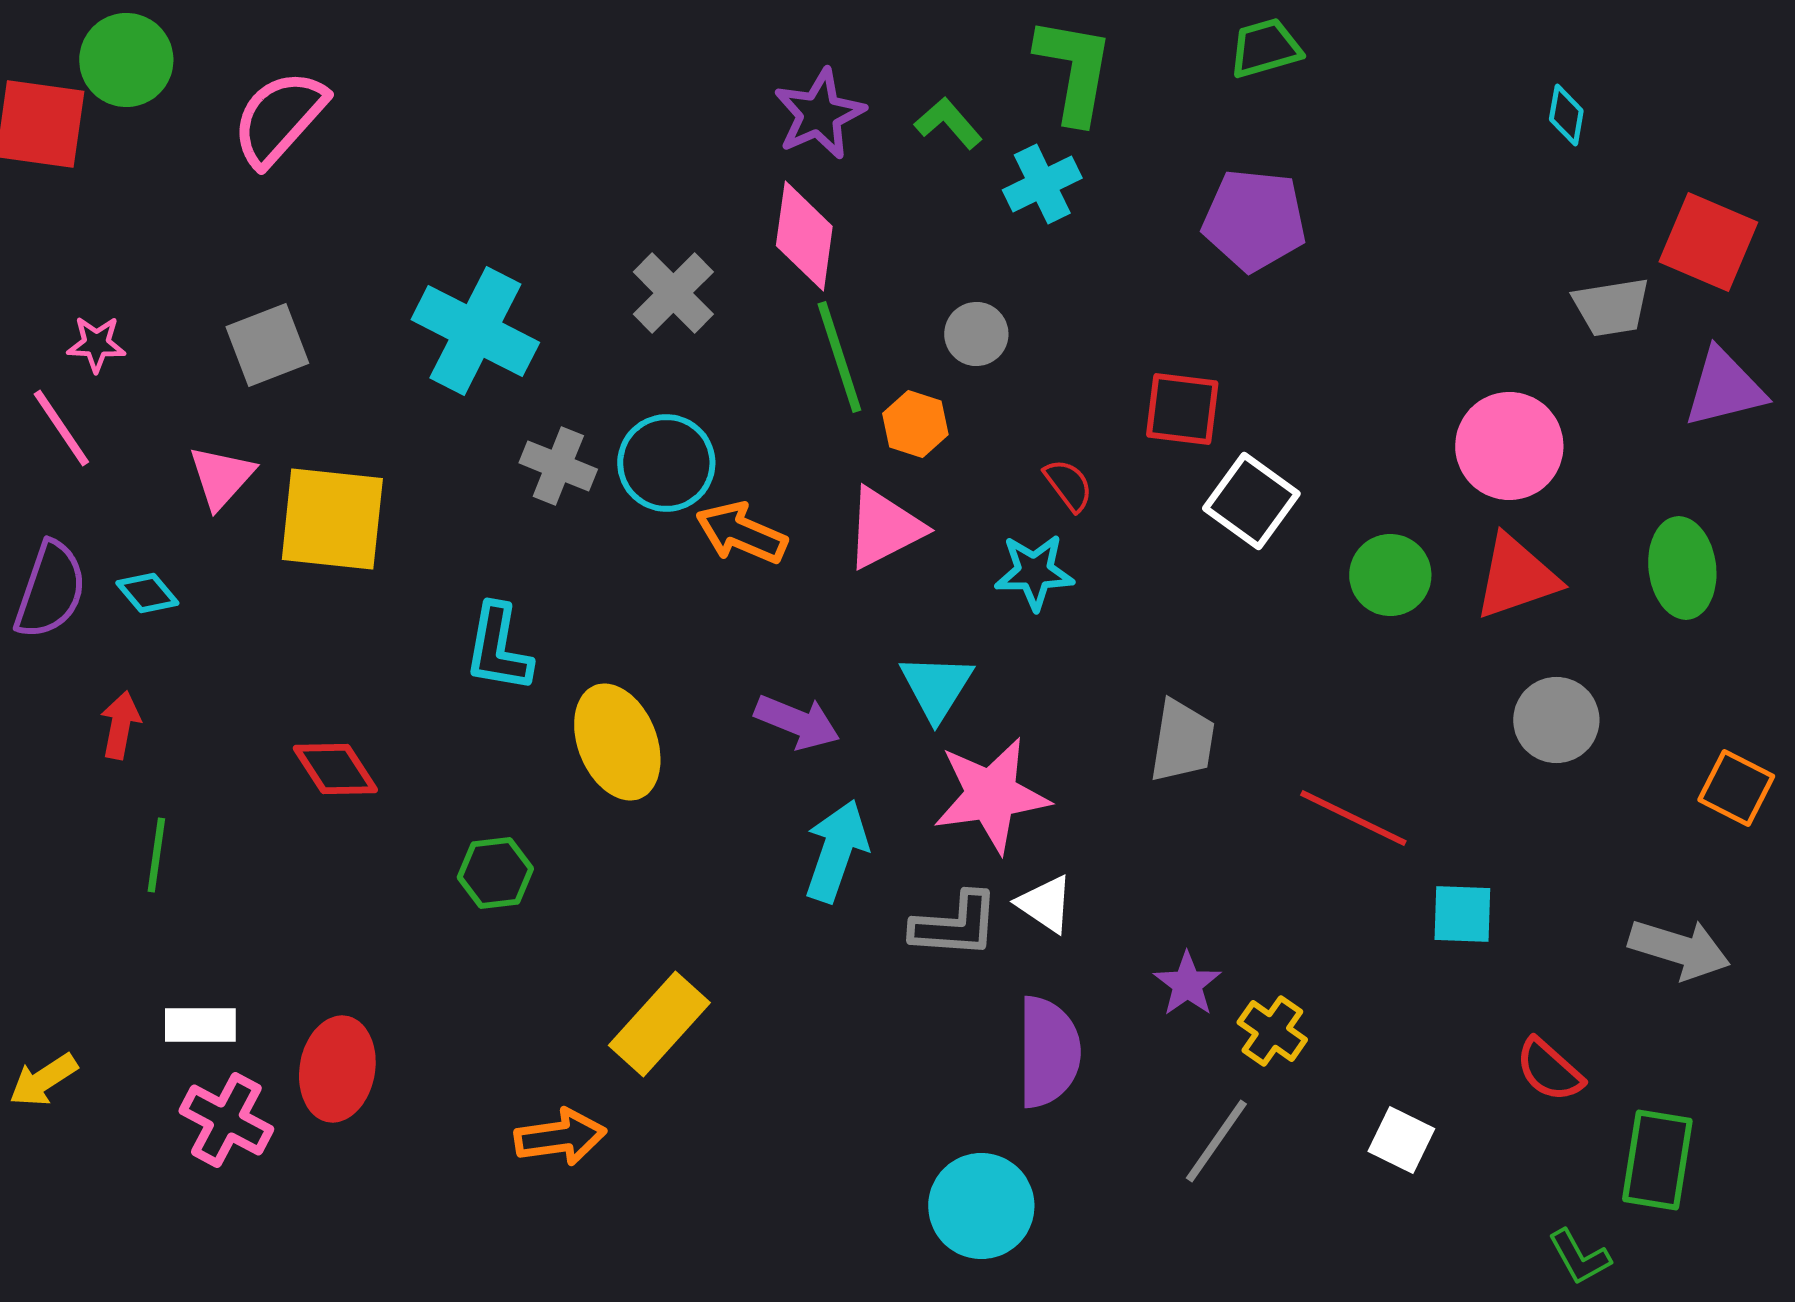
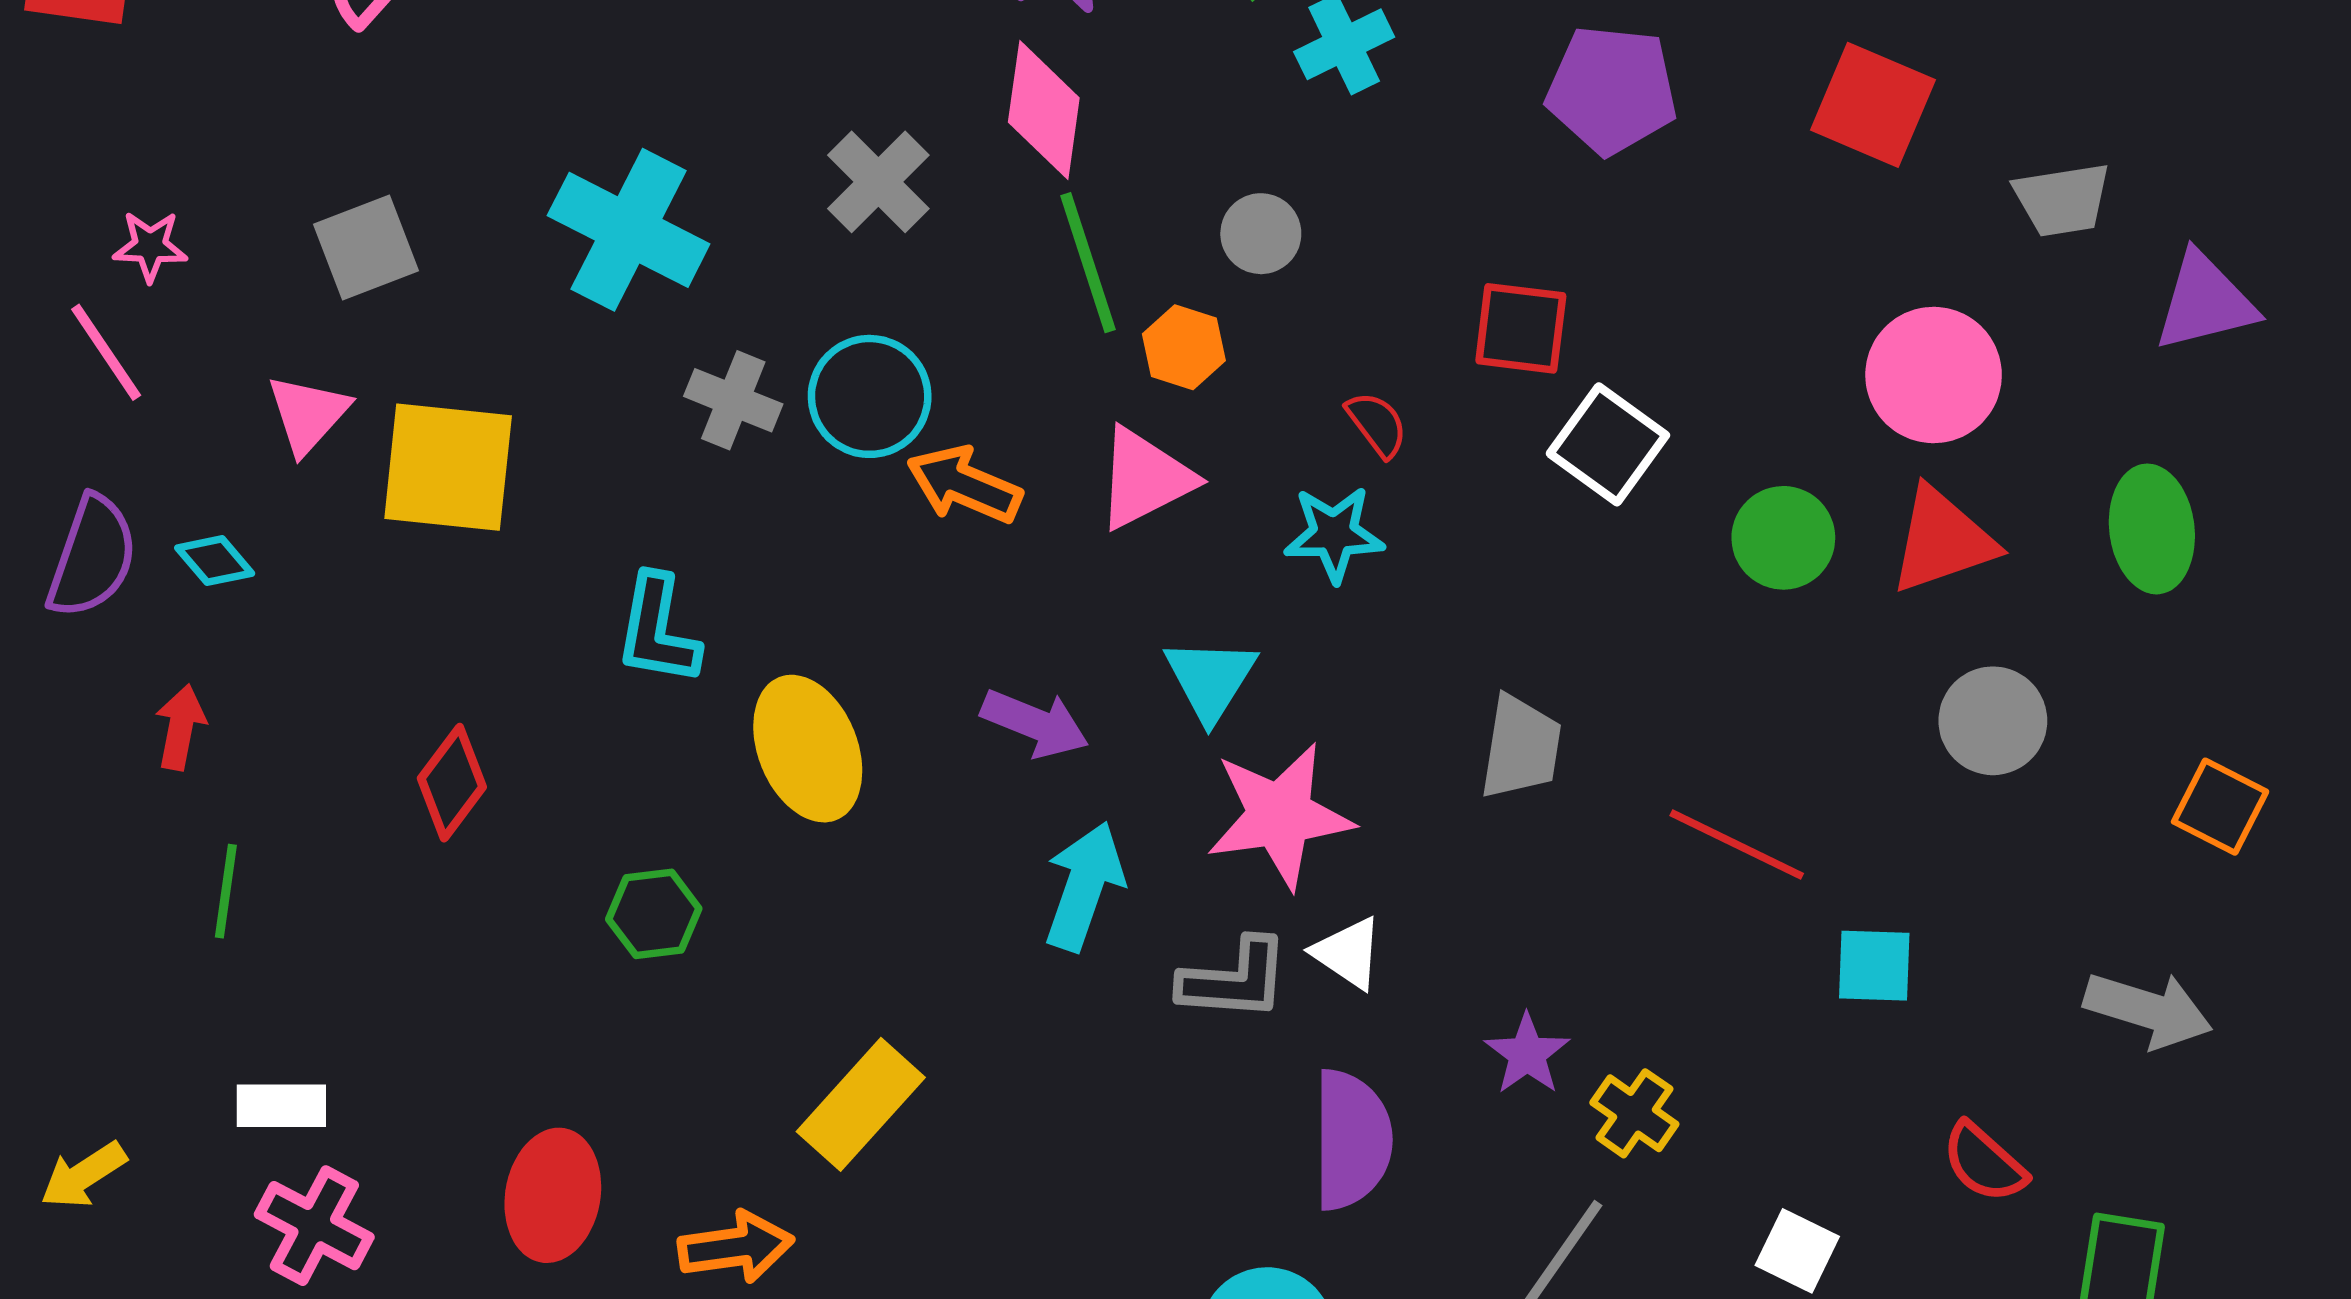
red square: (1708, 242) -> (1873, 105), moved
red diamond: (335, 769) -> (452, 783), turned 70
red ellipse: (337, 1069) -> (553, 1195), moved

